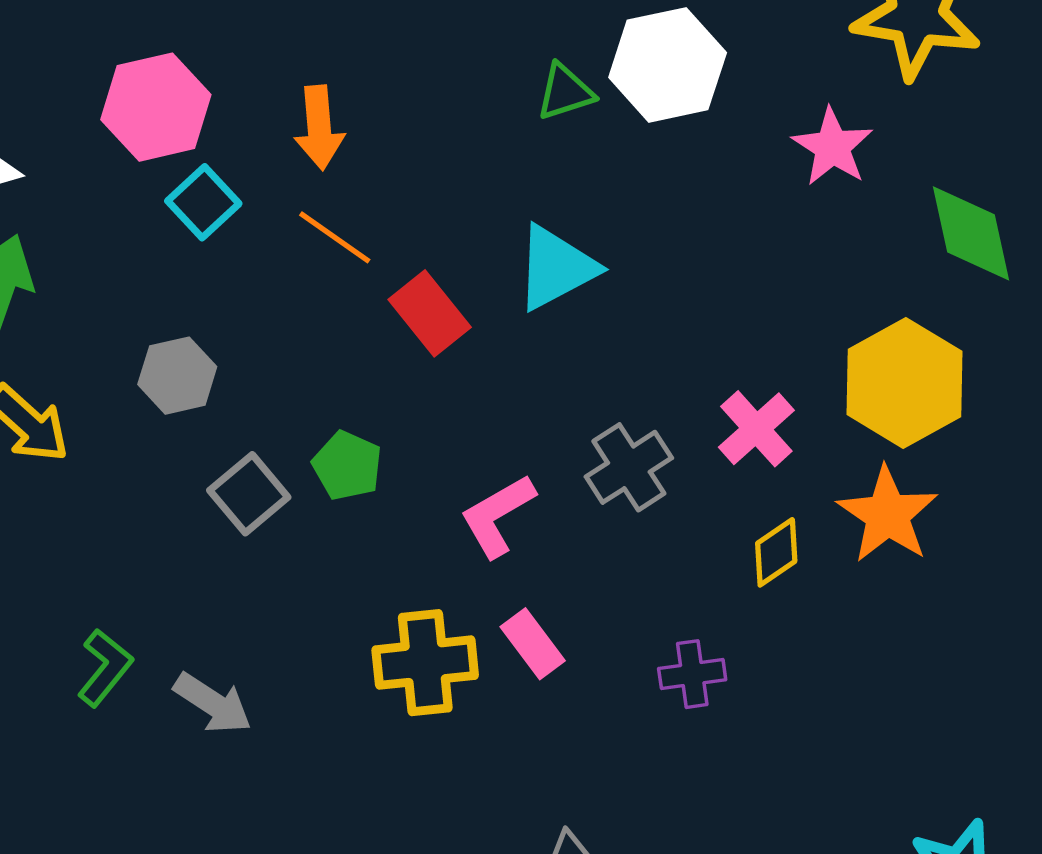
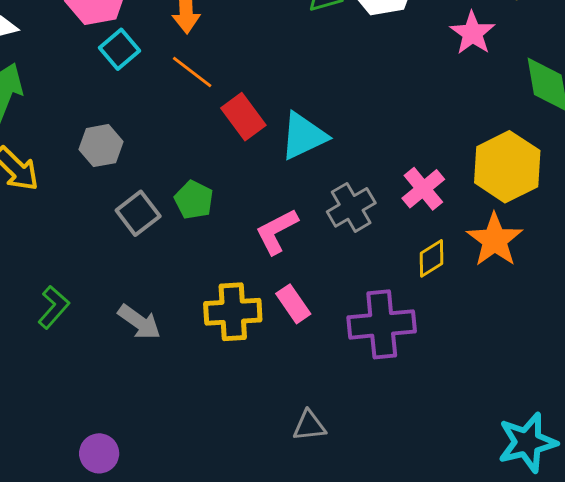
cyan triangle: (556, 268) -> (303, 136), moved
purple cross: (692, 674) -> (382, 324), size x1.8
gray arrow: (213, 703) -> (139, 322), moved

